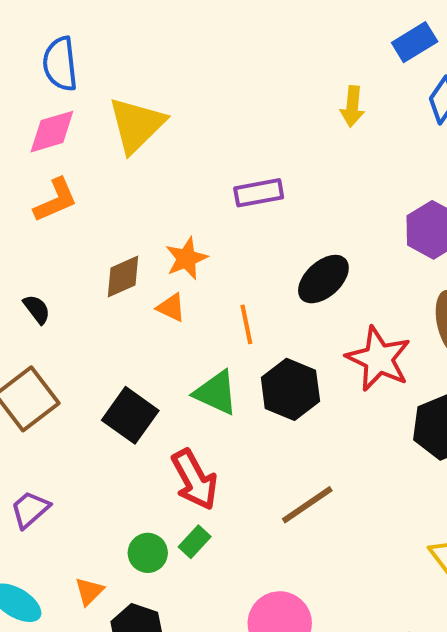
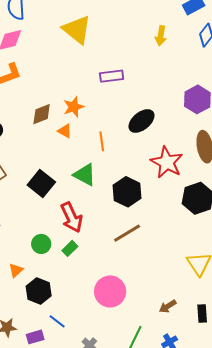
yellow triangle: (137, 125) -> (77, 30), moved, turned -40
black hexagon: (290, 389) -> (127, 192), moved
green circle: (148, 553) -> (41, 244), moved

